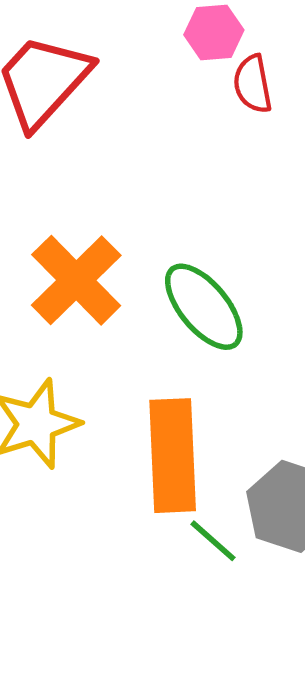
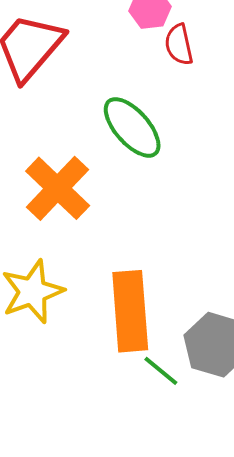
green ellipse: (204, 307) -> (132, 127), moved

